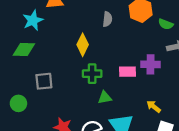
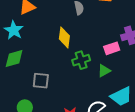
gray square: (44, 81) -> (41, 81), turned 30
green triangle: (105, 98) -> (104, 71), moved

